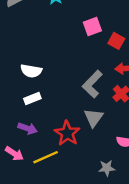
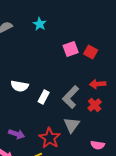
red square: (116, 41) -> (91, 52), moved
white rectangle: (32, 98) -> (44, 97), moved, turned -40

